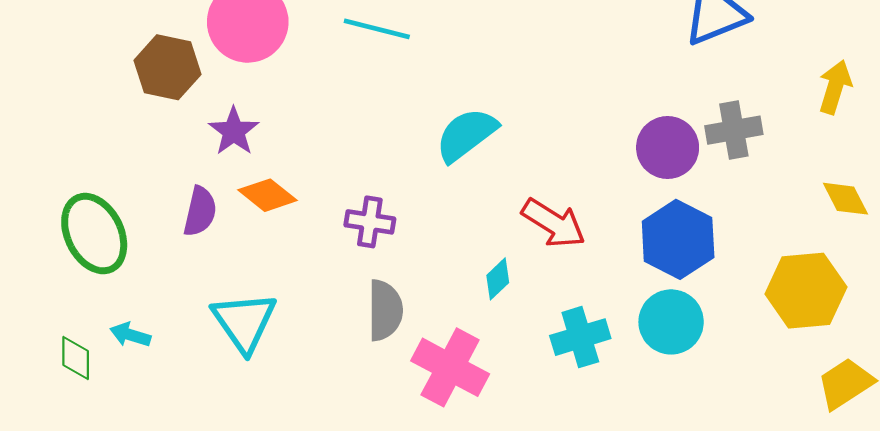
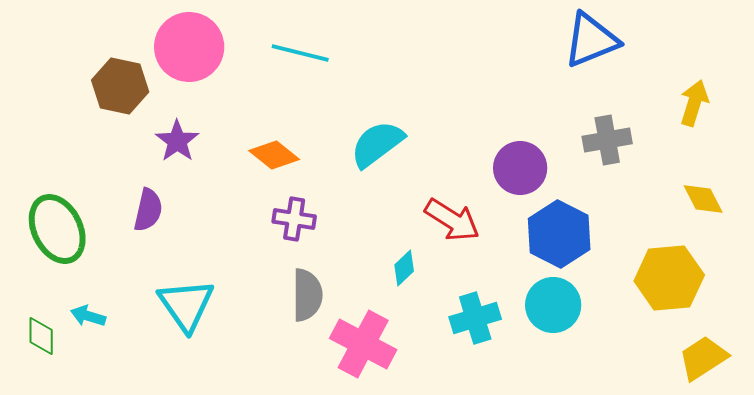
purple circle: (668, 148) -> (520, 168), moved
orange diamond: (267, 195) -> (274, 155), moved

